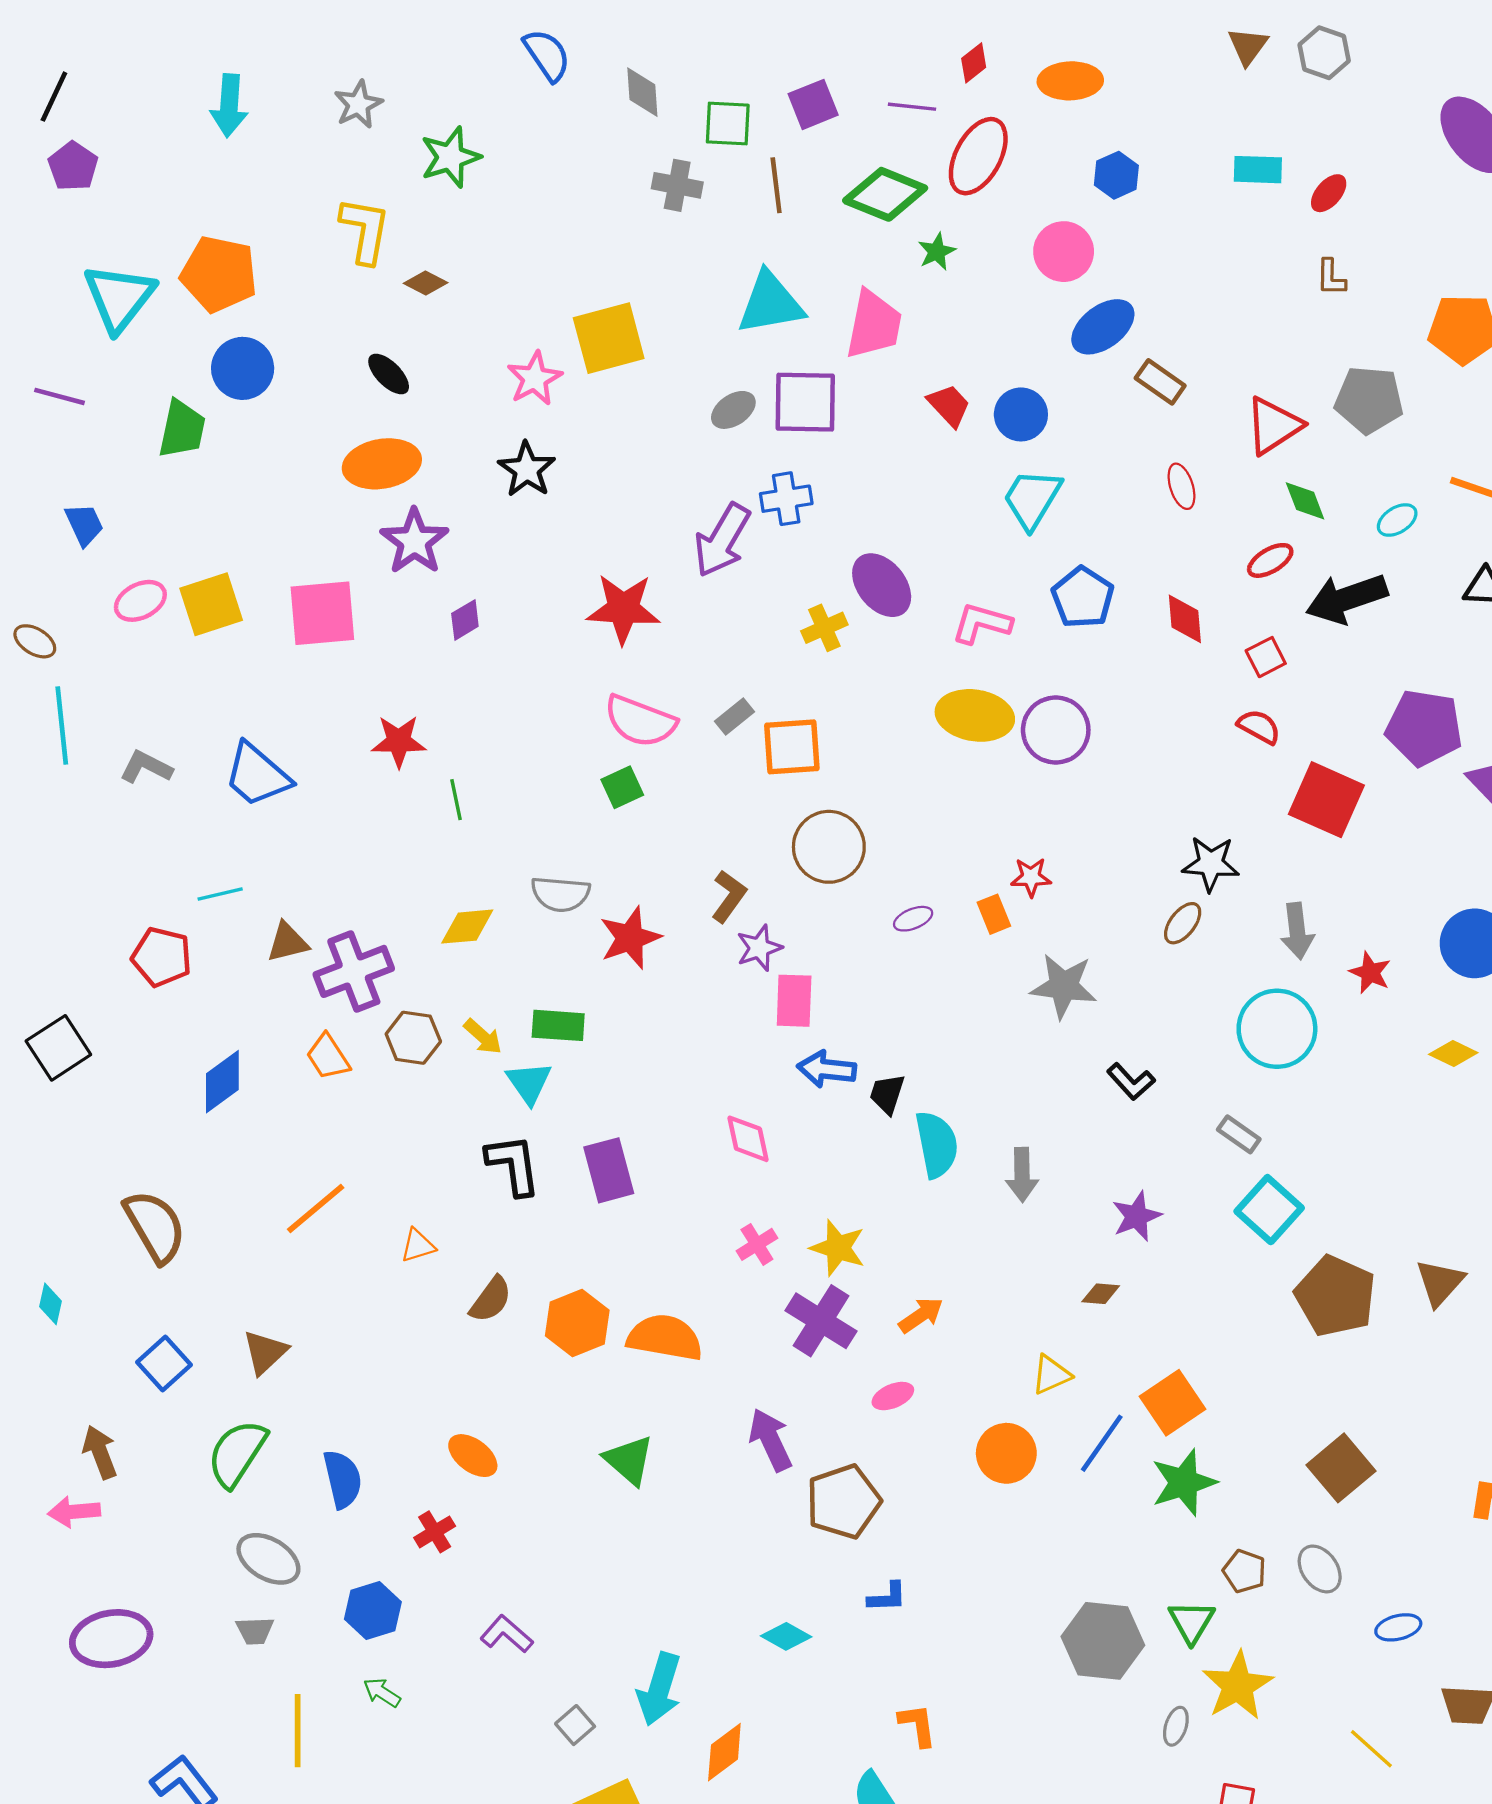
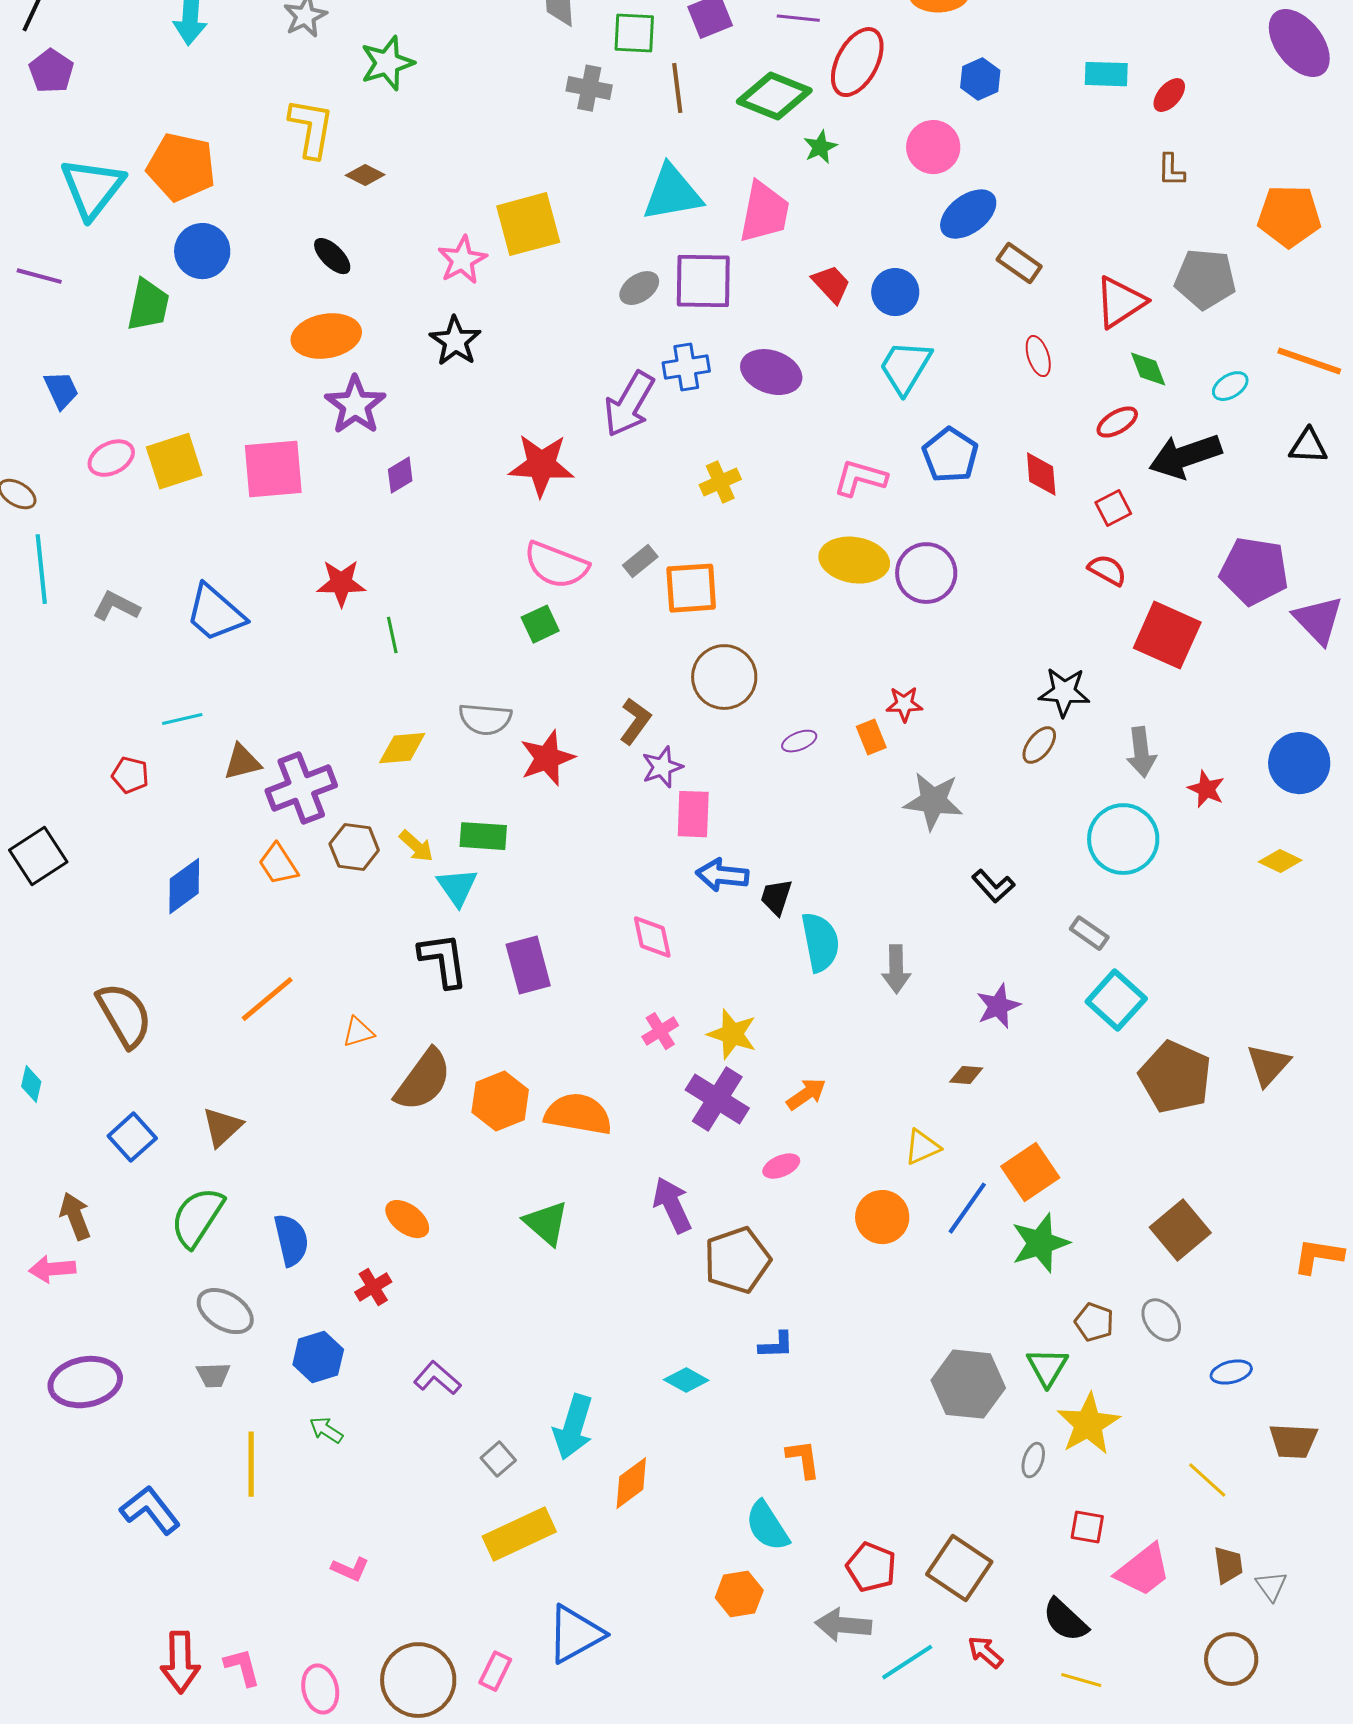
purple ellipse: (882, 585) -> (771, 372), moved, turned -32
red pentagon: (162, 957) -> (130, 775), size x0.7
brown semicircle: (491, 1299) -> (423, 1080), size x1.5

